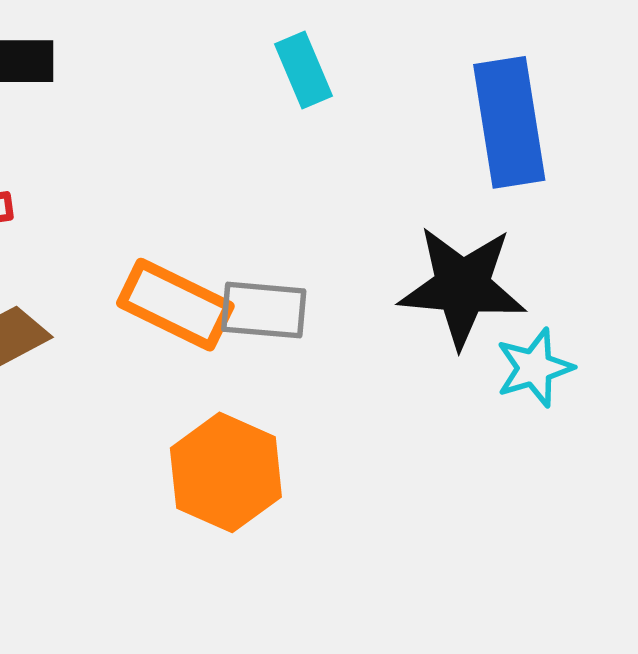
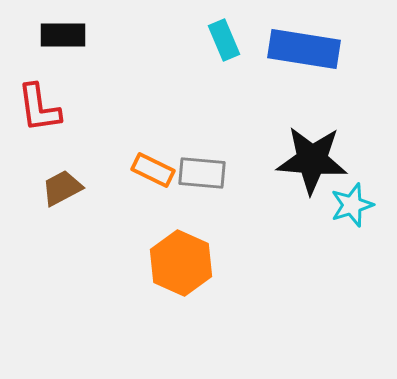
blue rectangle: (509, 122) -> (304, 49), moved, turned -72
orange rectangle: (175, 305) -> (153, 170), size x0.7

